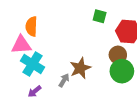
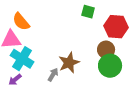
orange semicircle: (31, 26) -> (21, 22), turned -42
purple arrow: (35, 91) -> (15, 80), moved

